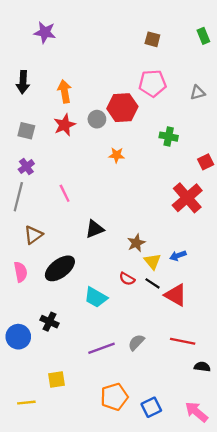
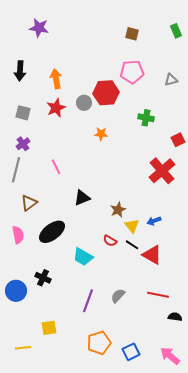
purple line: (102, 348) -> (88, 301), turned -50

